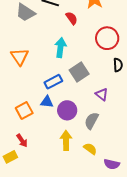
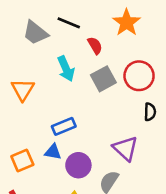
cyan arrow: (60, 48) -> (66, 69), moved, turned 144
gray square: (79, 72) -> (103, 79), moved
purple triangle: (102, 94) -> (125, 148), size x1.5

